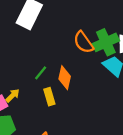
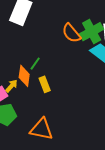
orange diamond: (65, 78) -> (24, 76), moved

